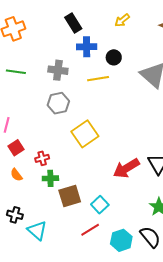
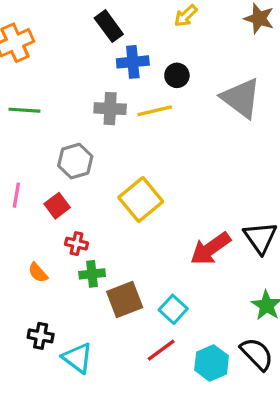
gray cross: (58, 70) -> (110, 109), moved
gray hexagon: (58, 103) -> (75, 161), moved
red square: (16, 148) -> (57, 206), moved
red cross: (42, 158) -> (77, 244), turned 32

